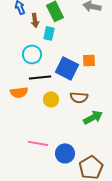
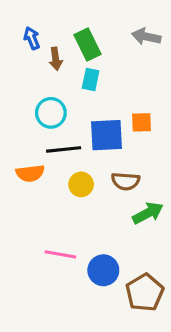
cyan rectangle: (49, 33) -> (91, 79), moved
blue square: (67, 68) -> (107, 135), turned -30

